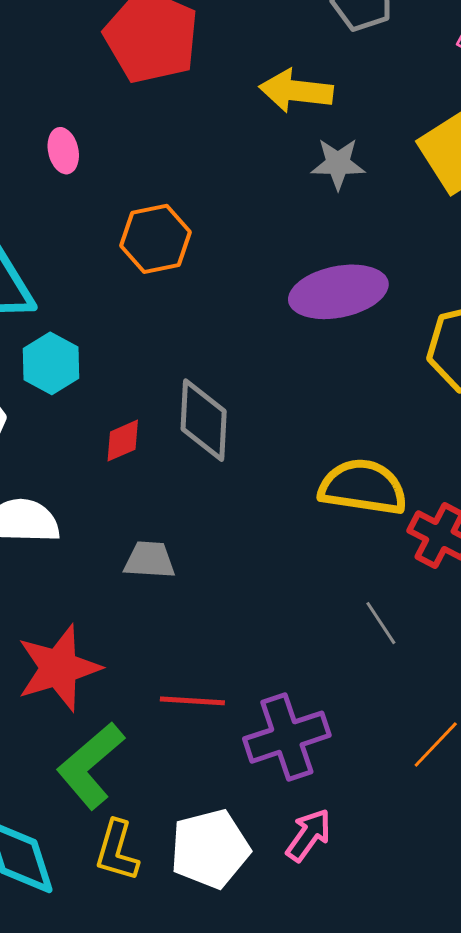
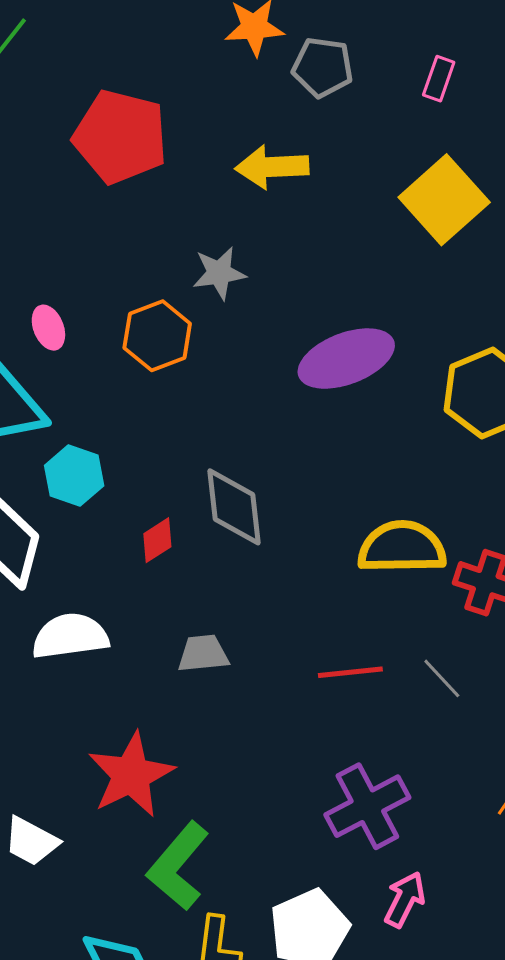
pink ellipse: (63, 151) -> (48, 328), moved
gray star: (338, 164) -> (219, 273), moved
red line: (192, 701) -> (350, 672), moved

